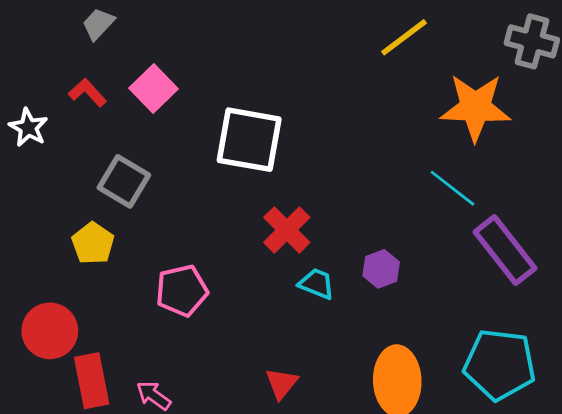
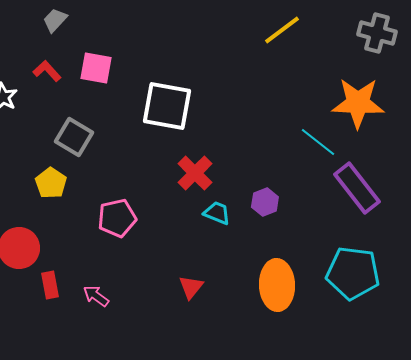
pink square: (154, 88) -> (96, 68), turned -36
orange star: (475, 107) -> (358, 103), moved
red rectangle: (92, 381) -> (50, 285), size x0.7

